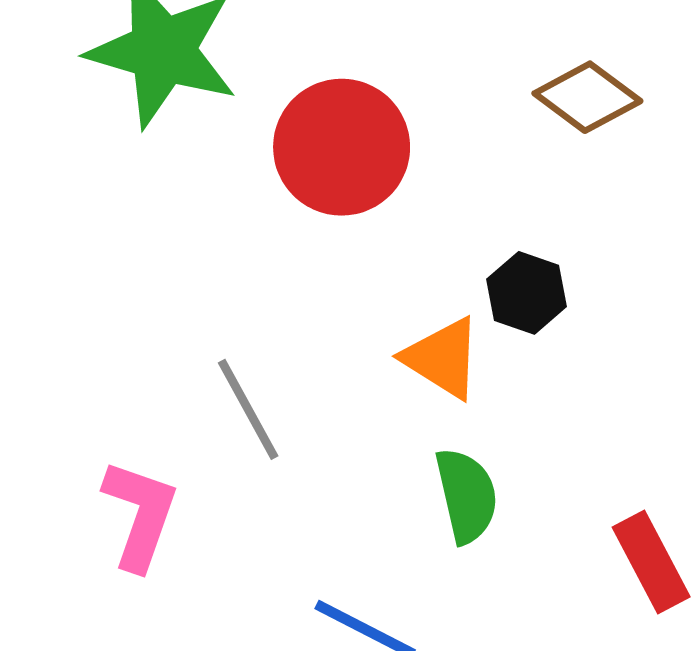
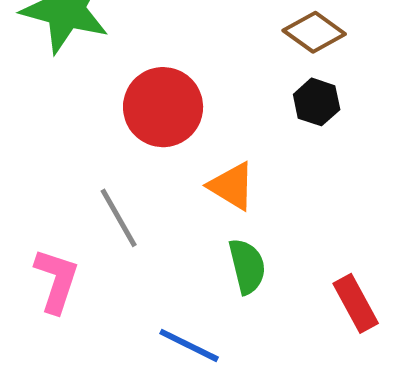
red circle: (342, 147) -> (163, 107), moved
black hexagon: (527, 293) -> (317, 102), moved

